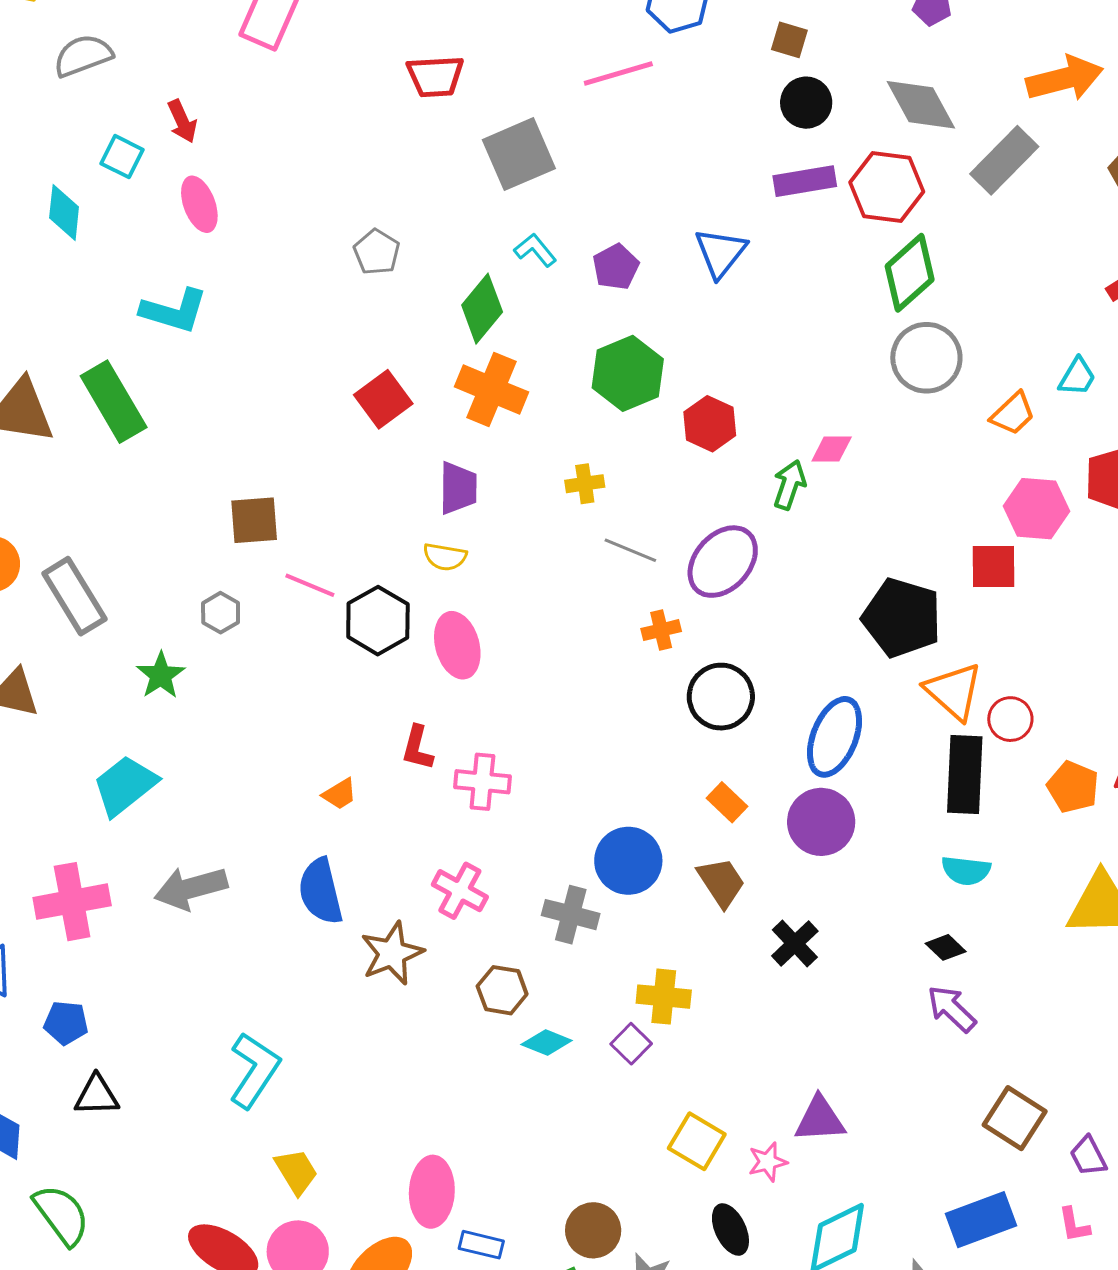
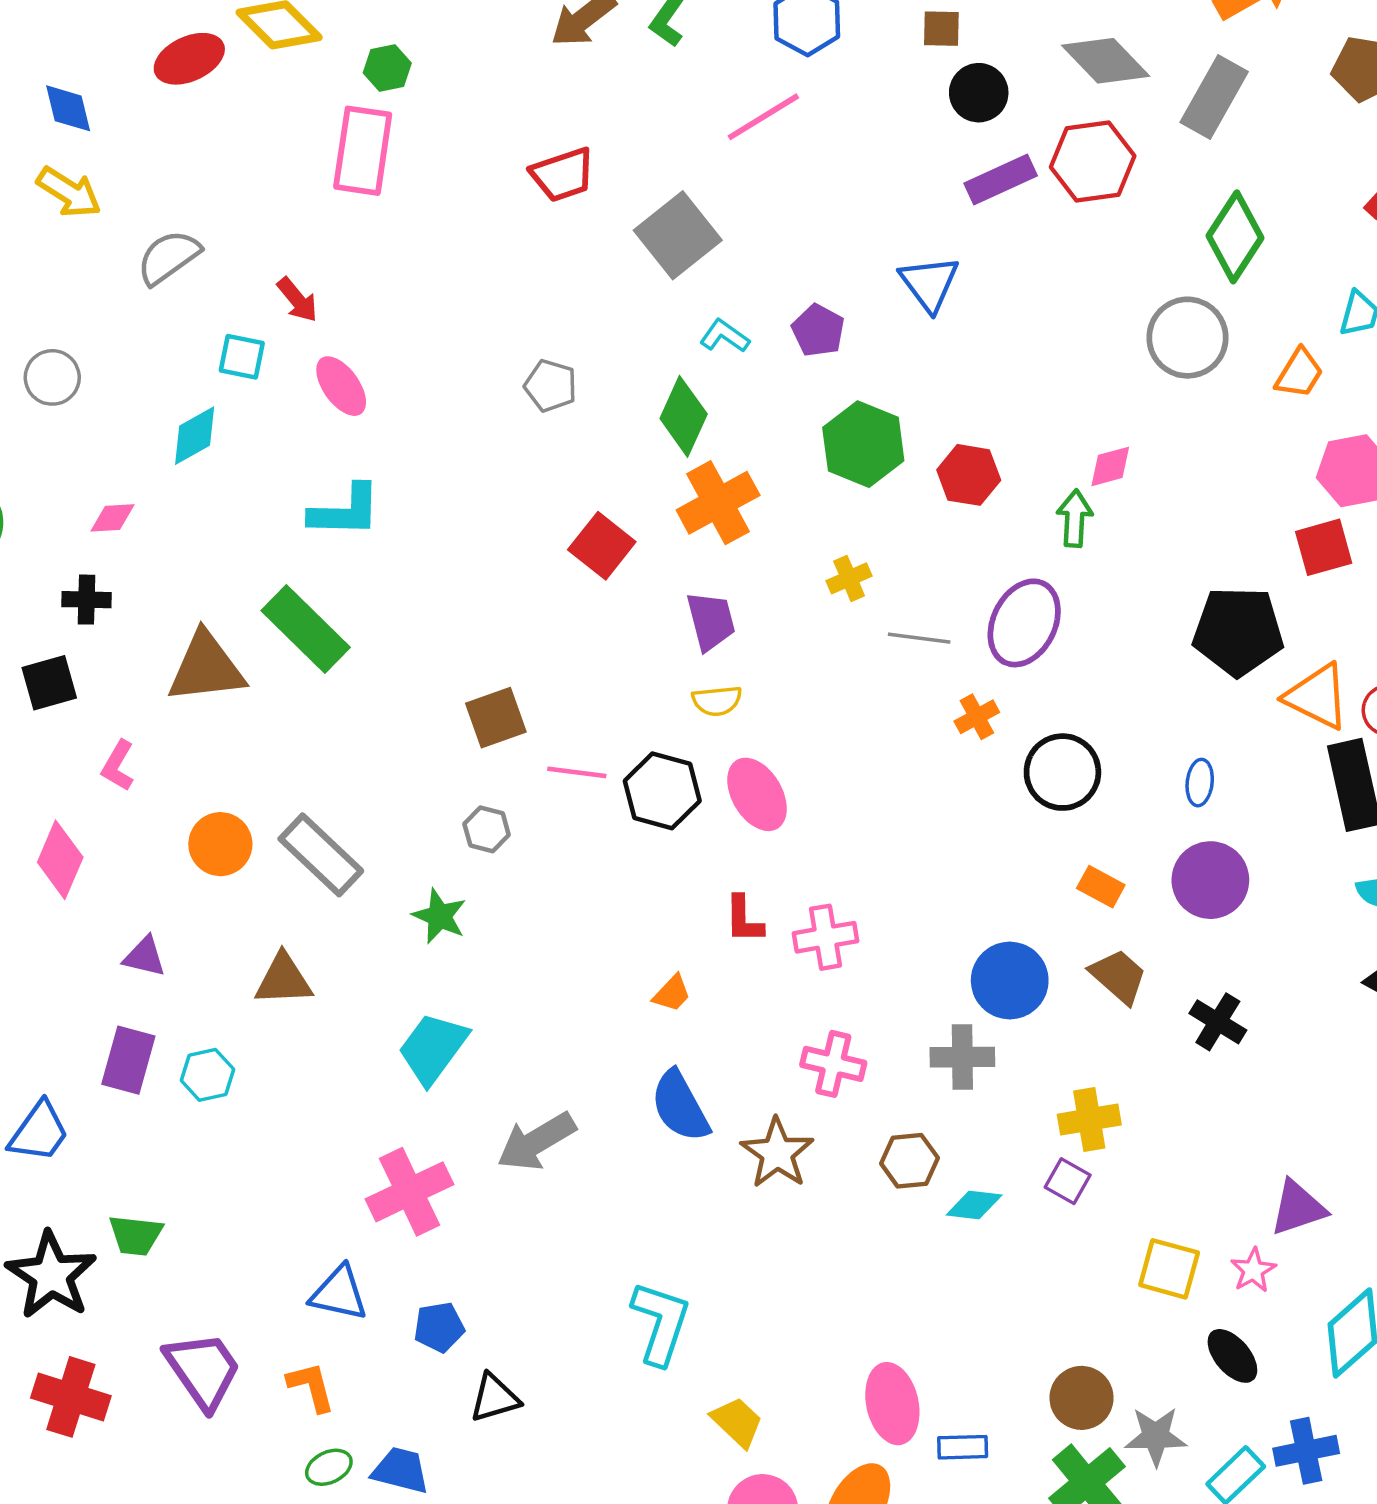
cyan diamond: (64, 212) -> (195, 436), turned 70
green diamond: (910, 273) -> (1235, 237), moved
orange cross: (491, 389) -> (718, 503), turned -36
blue ellipse: (835, 737) -> (1200, 783), size x0.5

